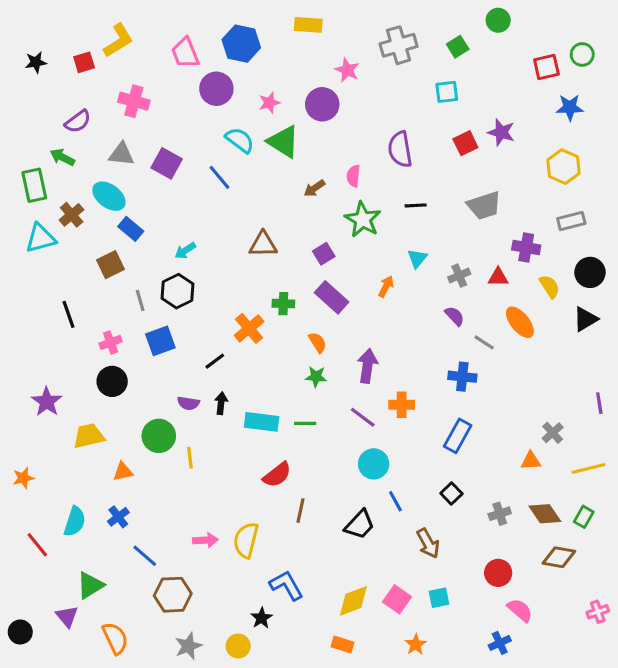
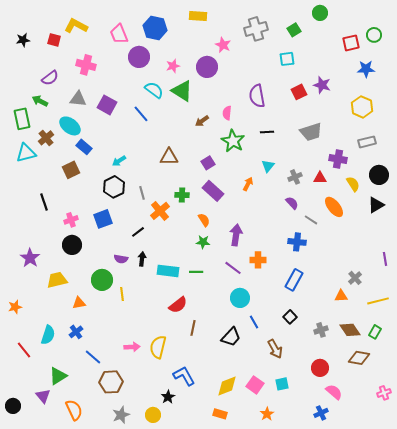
yellow L-shape: (118, 40) -> (76, 26), turned -120
red square: (84, 62) -> (54, 40), turned 32
gray line: (140, 300) -> (142, 193), moved

